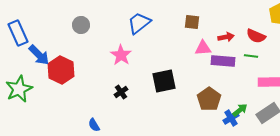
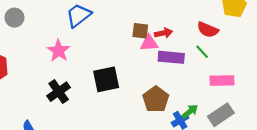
brown square: (192, 22) -> (140, 31), moved
red arrow: (226, 37) -> (163, 33), moved
green line: (251, 56) -> (202, 52), turned 40
black cross: (121, 92) -> (59, 92), size x1.5

